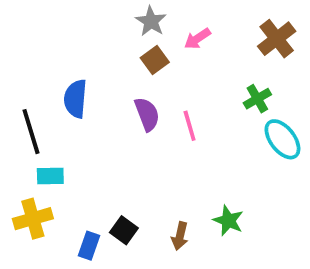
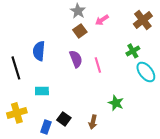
cyan rectangle: (50, 176) -> (42, 91), moved
green star: (228, 221) -> (116, 103), moved

